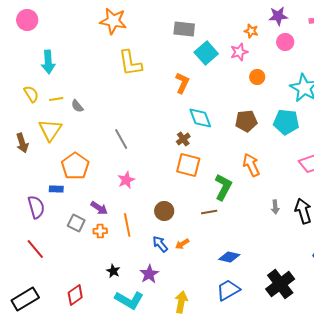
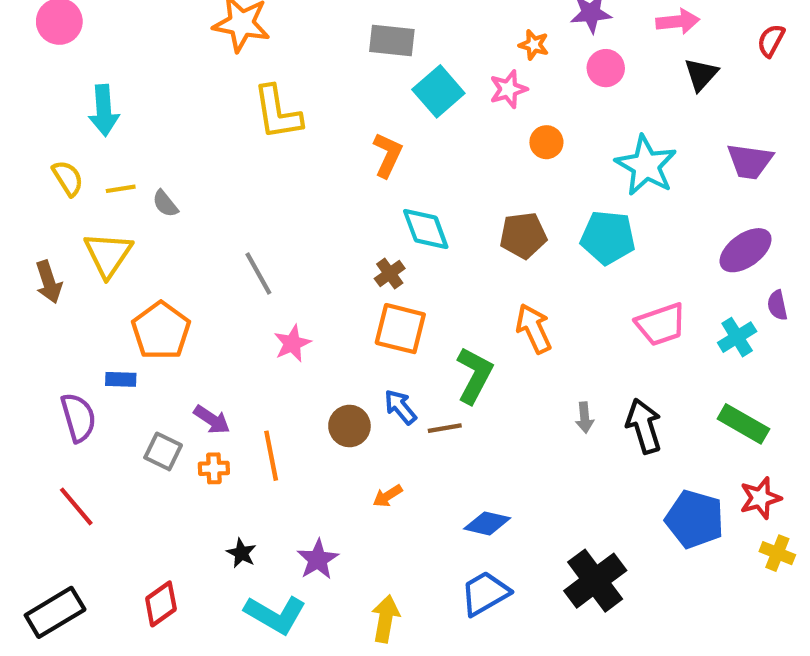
pink star: (126, 180) -> (292, 343), moved
blue arrow: (160, 244) -> (400, 407), moved

